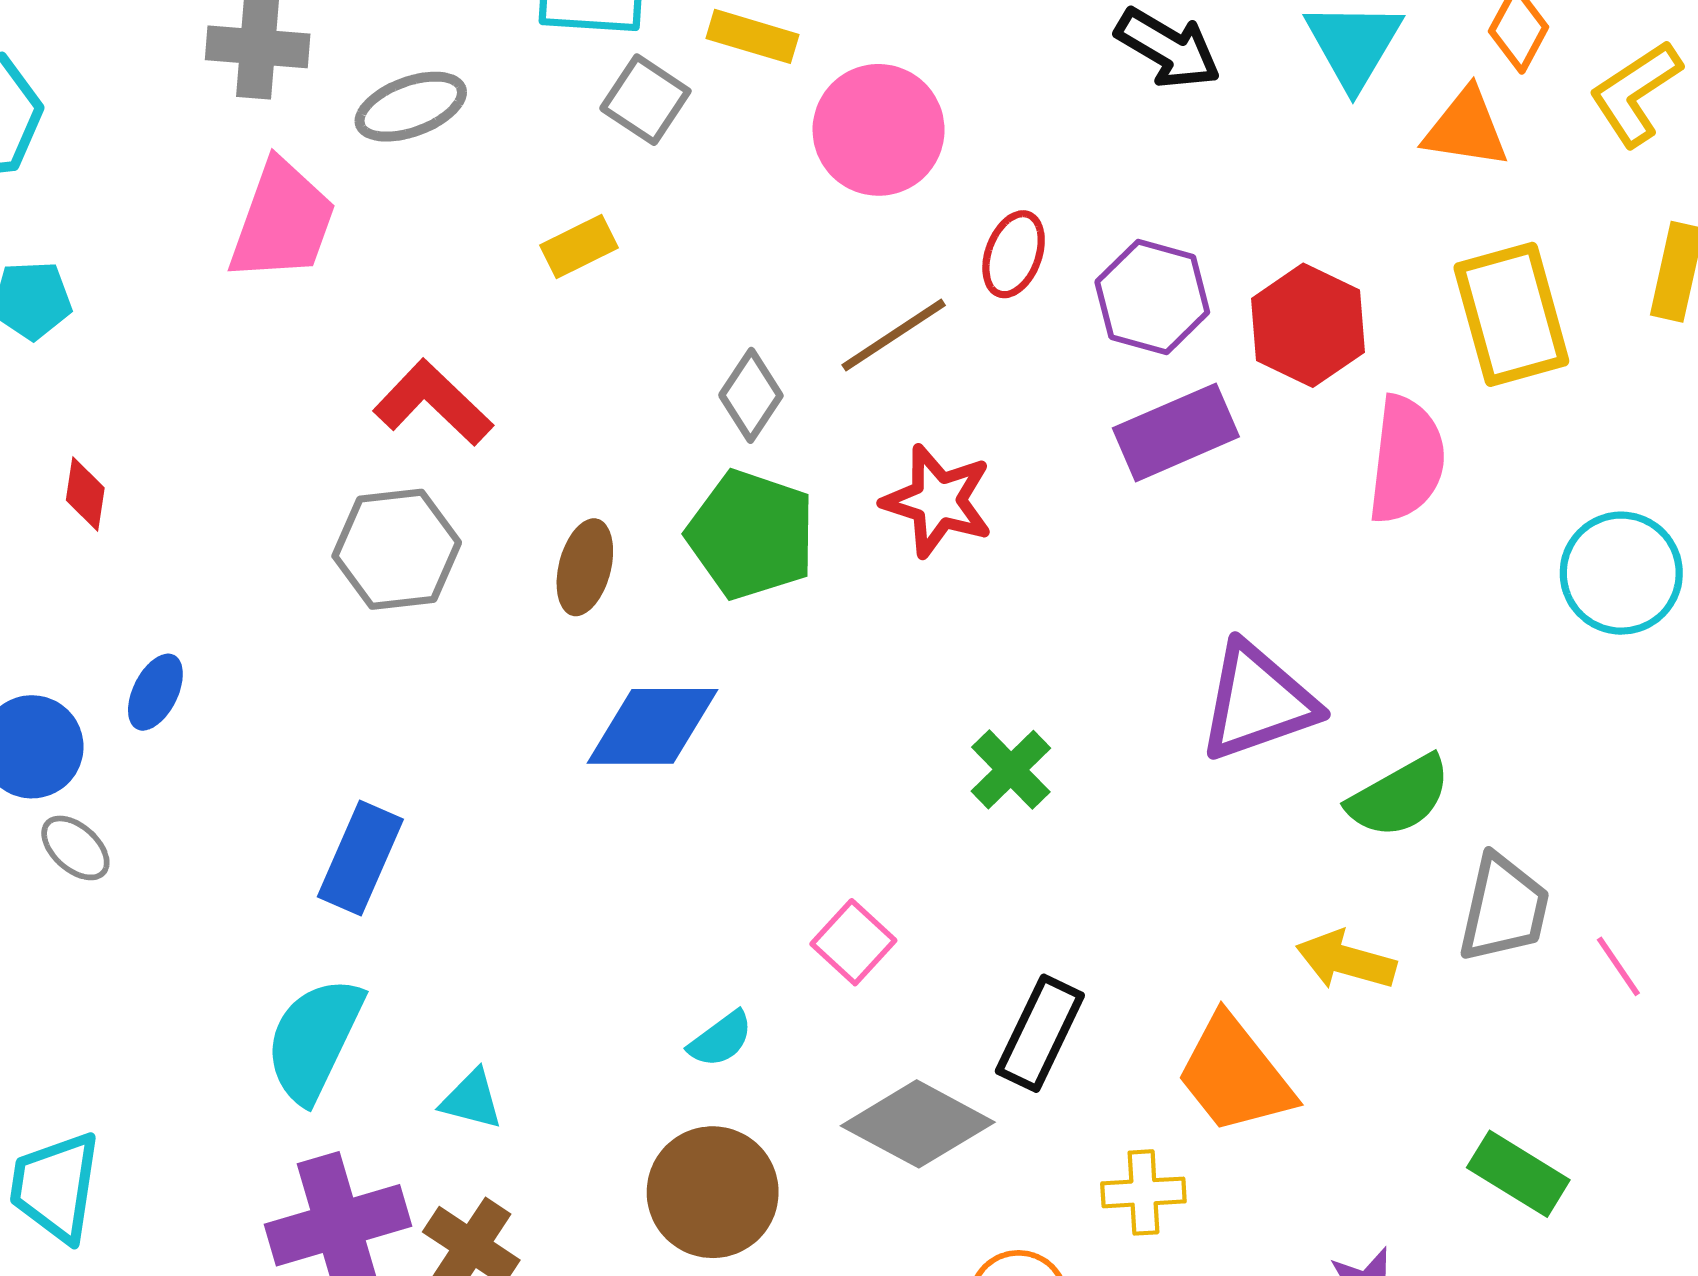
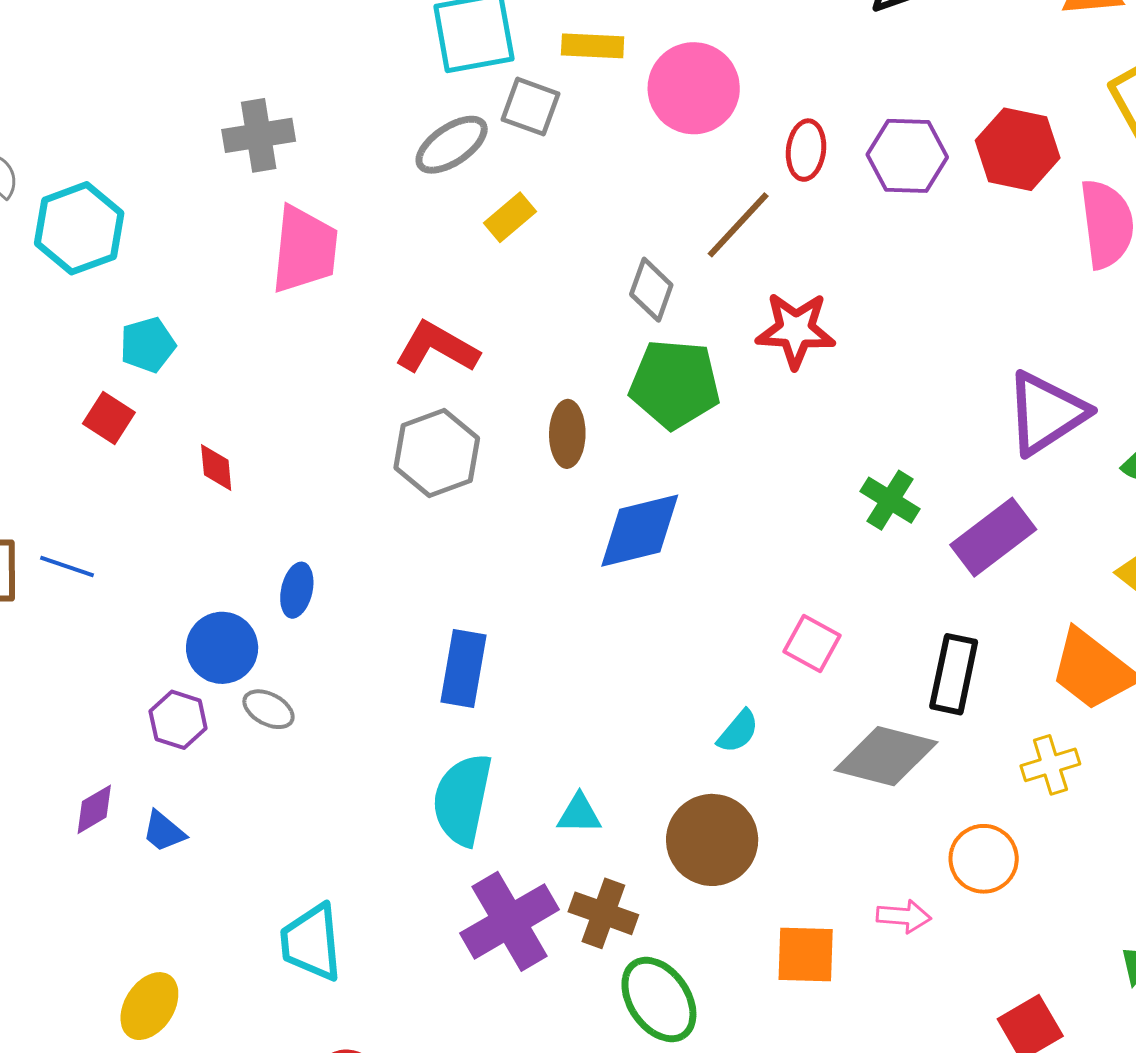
gray ellipse: (411, 107) -> (452, 145), moved
purple rectangle: (1176, 432) -> (993, 537), moved
brown circle: (713, 1192) -> (712, 840), moved

